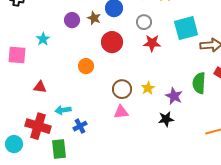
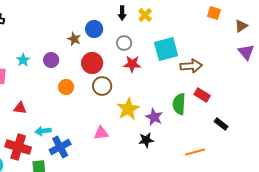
purple circle: (72, 20) -> (51, 60), moved
yellow star: (148, 88) -> (128, 109), size x1.6
brown circle: (122, 89) -> (102, 86), moved
blue cross: (80, 126) -> (60, 147), size x1.5

